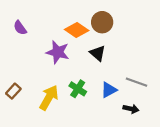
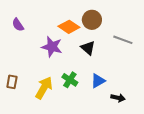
gray line: (137, 82) -> (123, 40), moved
brown rectangle: (13, 91) -> (12, 82), turned -32

